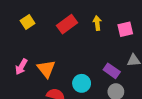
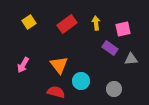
orange triangle: (46, 69) -> (59, 65), moved
purple rectangle: (112, 71) -> (110, 48), moved

